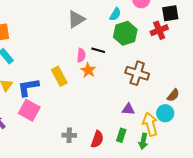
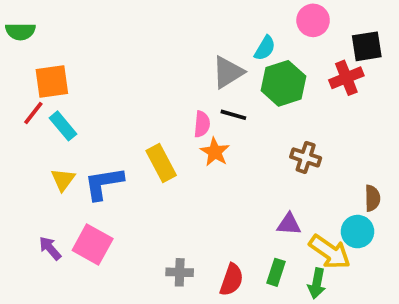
gray triangle: (76, 19) -> (228, 72), moved
brown cross: (137, 73) -> (306, 157), size x0.7
brown semicircle: (173, 95) -> (372, 198), turned -40
pink square: (29, 110) -> (93, 245), moved
yellow arrow: (150, 124) -> (330, 252), turned 140

